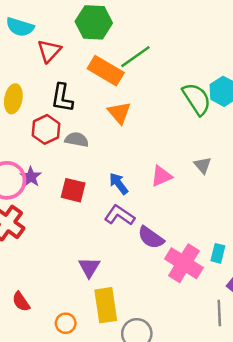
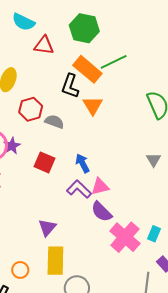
red triangle: (49, 51) -> (44, 45), turned 45
black L-shape: (62, 98) -> (70, 86), moved
pink triangle: (161, 176) -> (100, 187), moved

